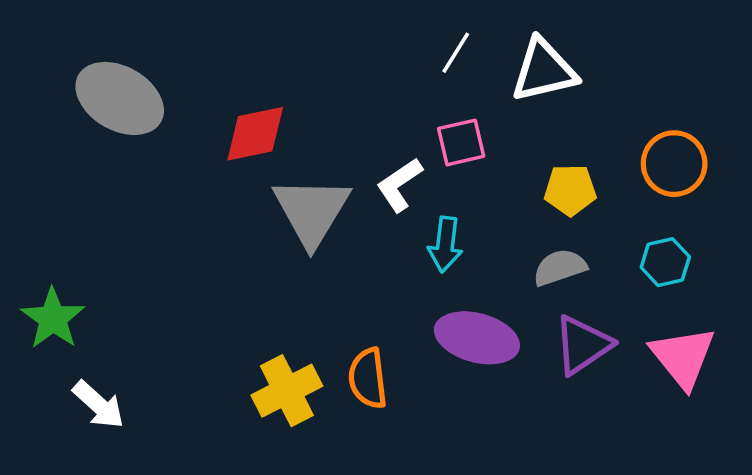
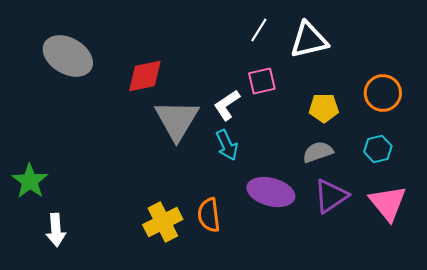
cyan arrow: (445, 245) -> (227, 145), moved, turned -32
white arrow: (99, 405) -> (56, 230), turned 44

